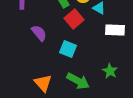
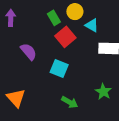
green arrow: (78, 81) -> (70, 102), size x0.7
orange triangle: (43, 83) -> (16, 98), moved

